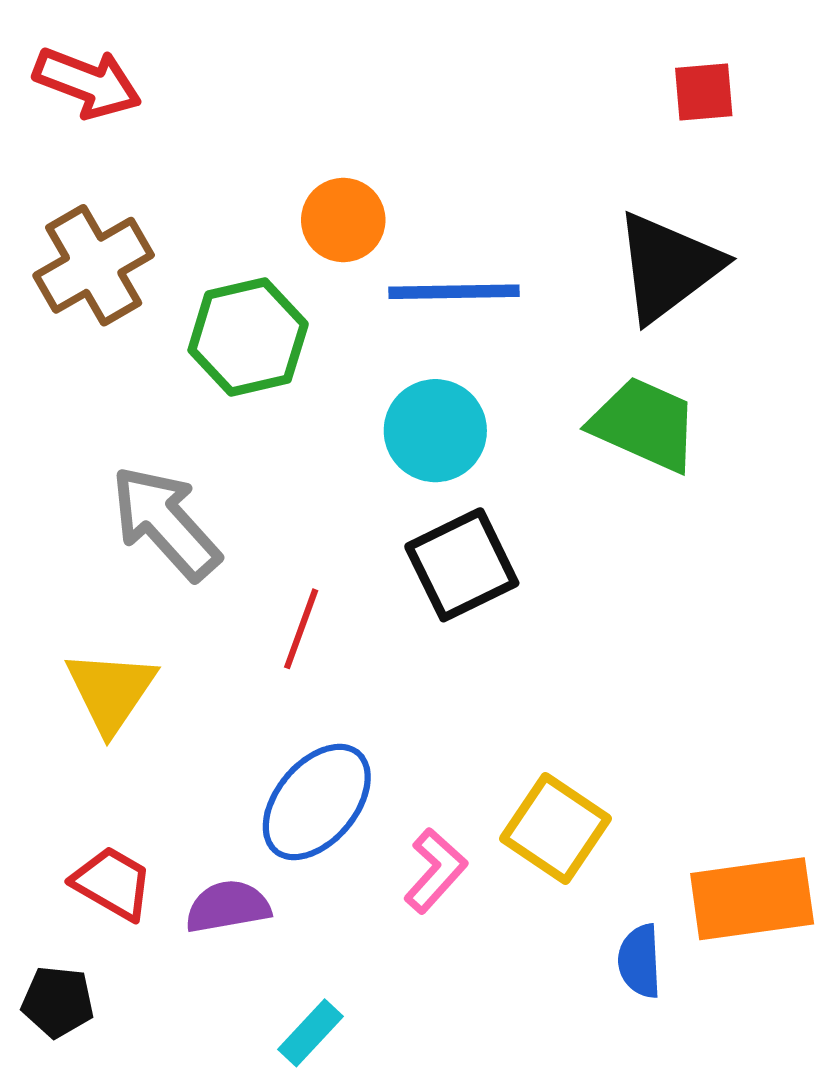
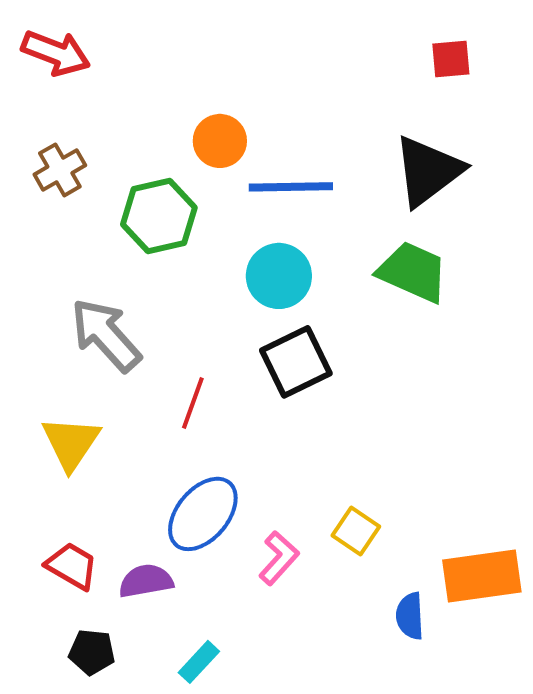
brown cross: (94, 265) -> (60, 170), size x0.7
yellow square: (555, 829) -> (356, 531), size x0.7
black pentagon: (58, 1002) -> (92, 652), moved

